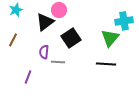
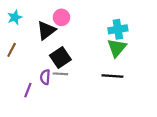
cyan cross: (124, 21) -> (118, 29), moved
black square: (71, 38) -> (60, 58), moved
purple semicircle: (44, 52) -> (45, 77), moved

